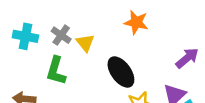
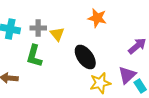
gray cross: (61, 35) -> (38, 28), turned -35

